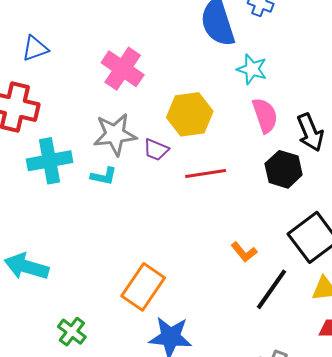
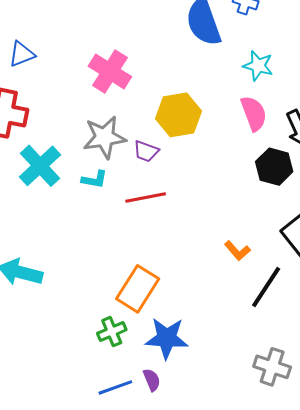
cyan star: (252, 69) -> (258, 66), moved
cyan cross: (50, 161) -> (40, 166), turned -30
red line: (206, 173) -> (146, 198), moved
green cross: (72, 332) -> (112, 332), moved, turned 32

